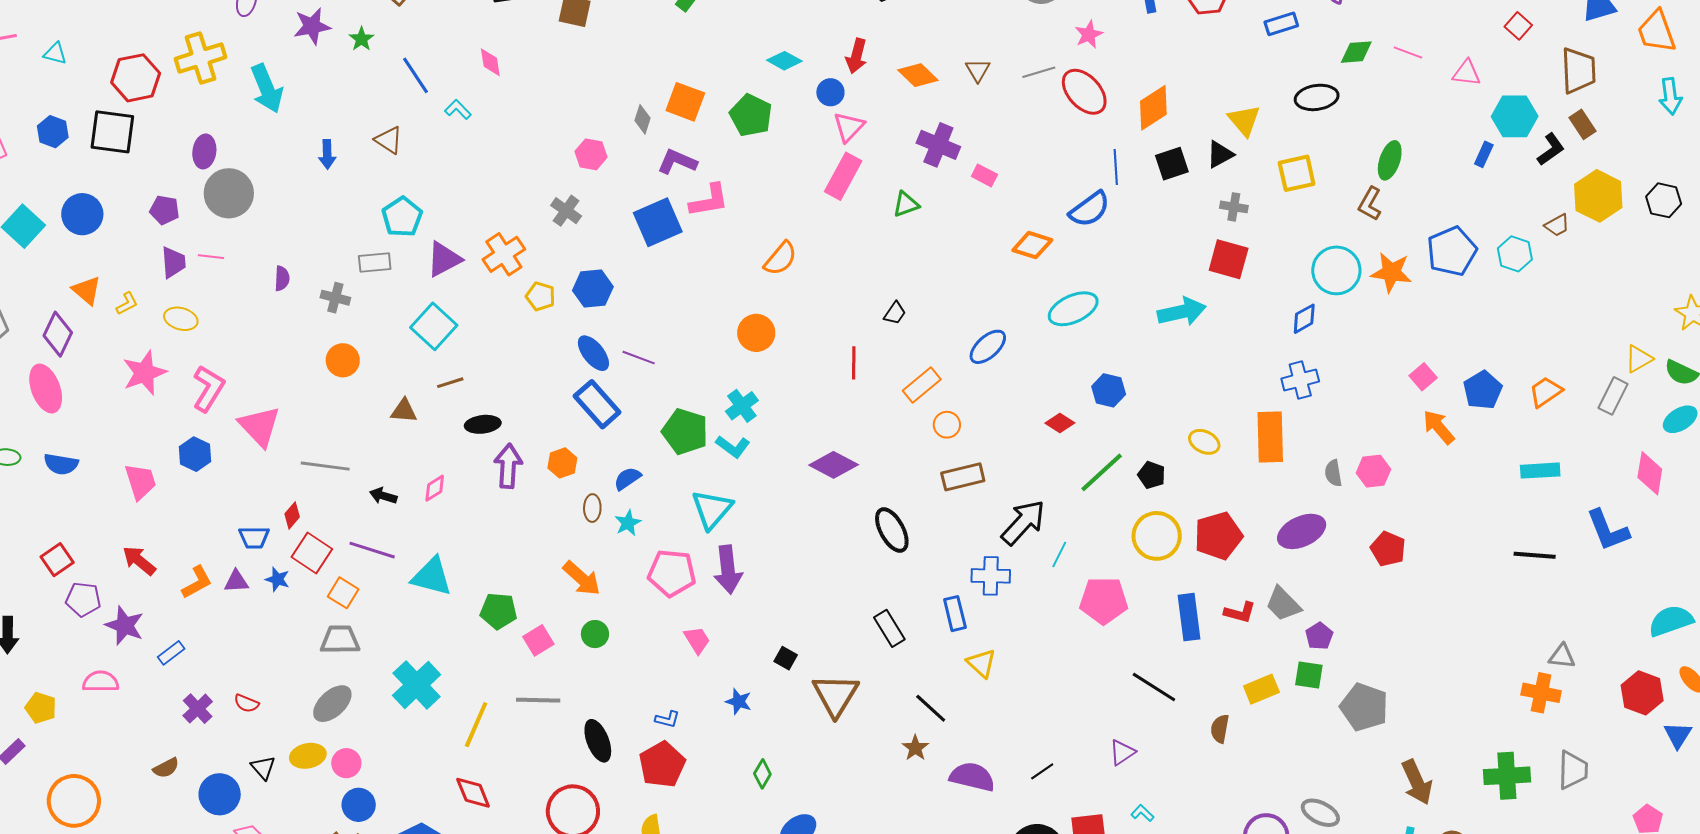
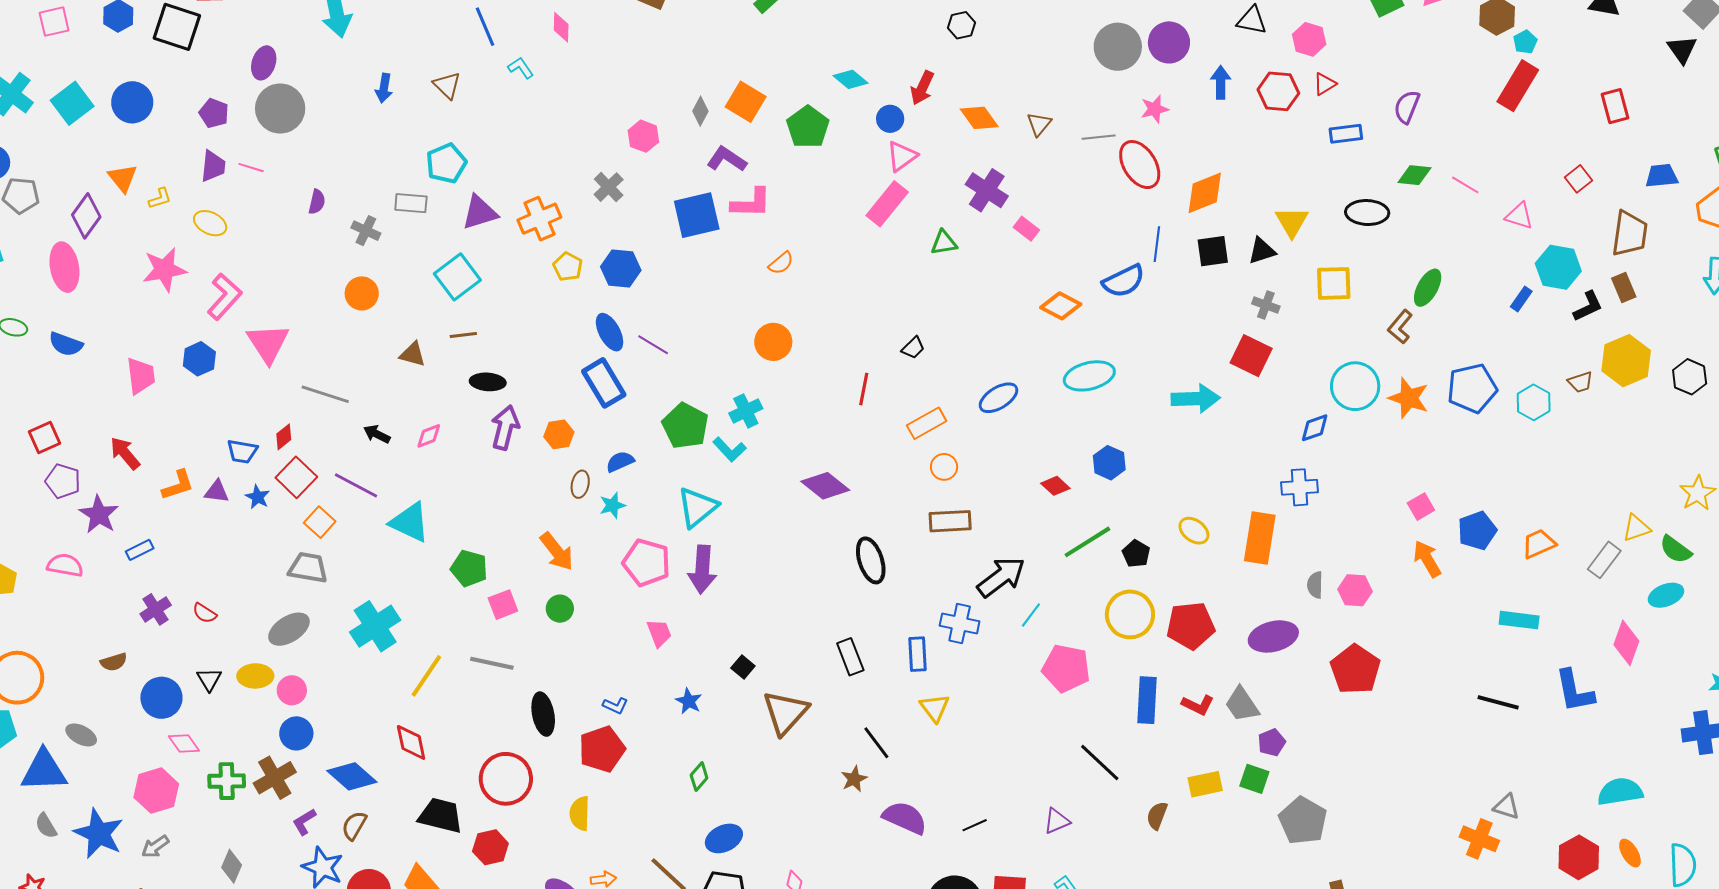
orange semicircle: (781, 258) -> (781, 263), moved, size x0.7
red pentagon: (1388, 549) -> (1355, 669), size x1.4

